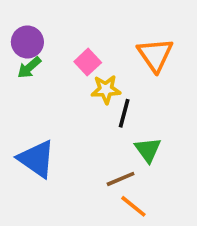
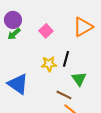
orange triangle: (155, 55) -> (83, 27), turned 35
yellow star: (106, 89) -> (49, 64), moved
brown line: (121, 179) -> (64, 95), turned 49

